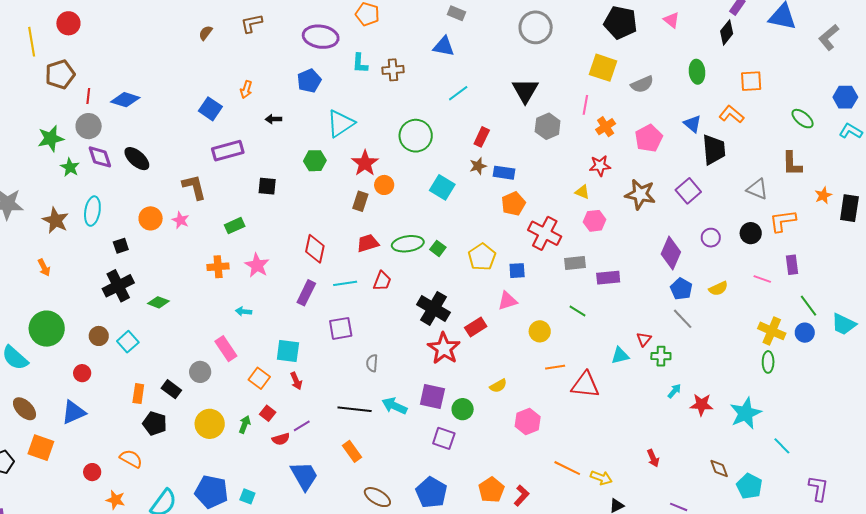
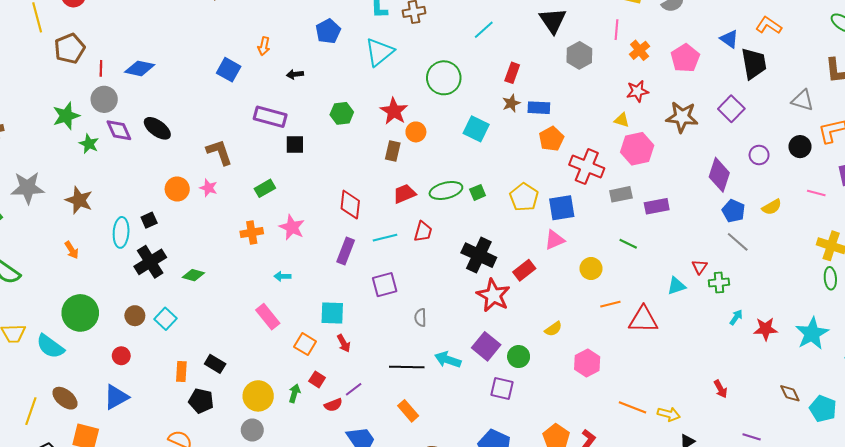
cyan triangle: (341, 123) -> (379, 52), moved
purple rectangle: (228, 151) -> (270, 117), moved, turned 36
cyan ellipse: (92, 211) -> (121, 232), moved
pink hexagon: (595, 221) -> (637, 149), size x1.4
green square: (438, 248) -> (478, 192), turned 35
blue square: (517, 271) -> (562, 208), size x1.5
gray circle: (200, 372) -> (252, 430), moved
purple square: (432, 396) -> (486, 346), turned 32

